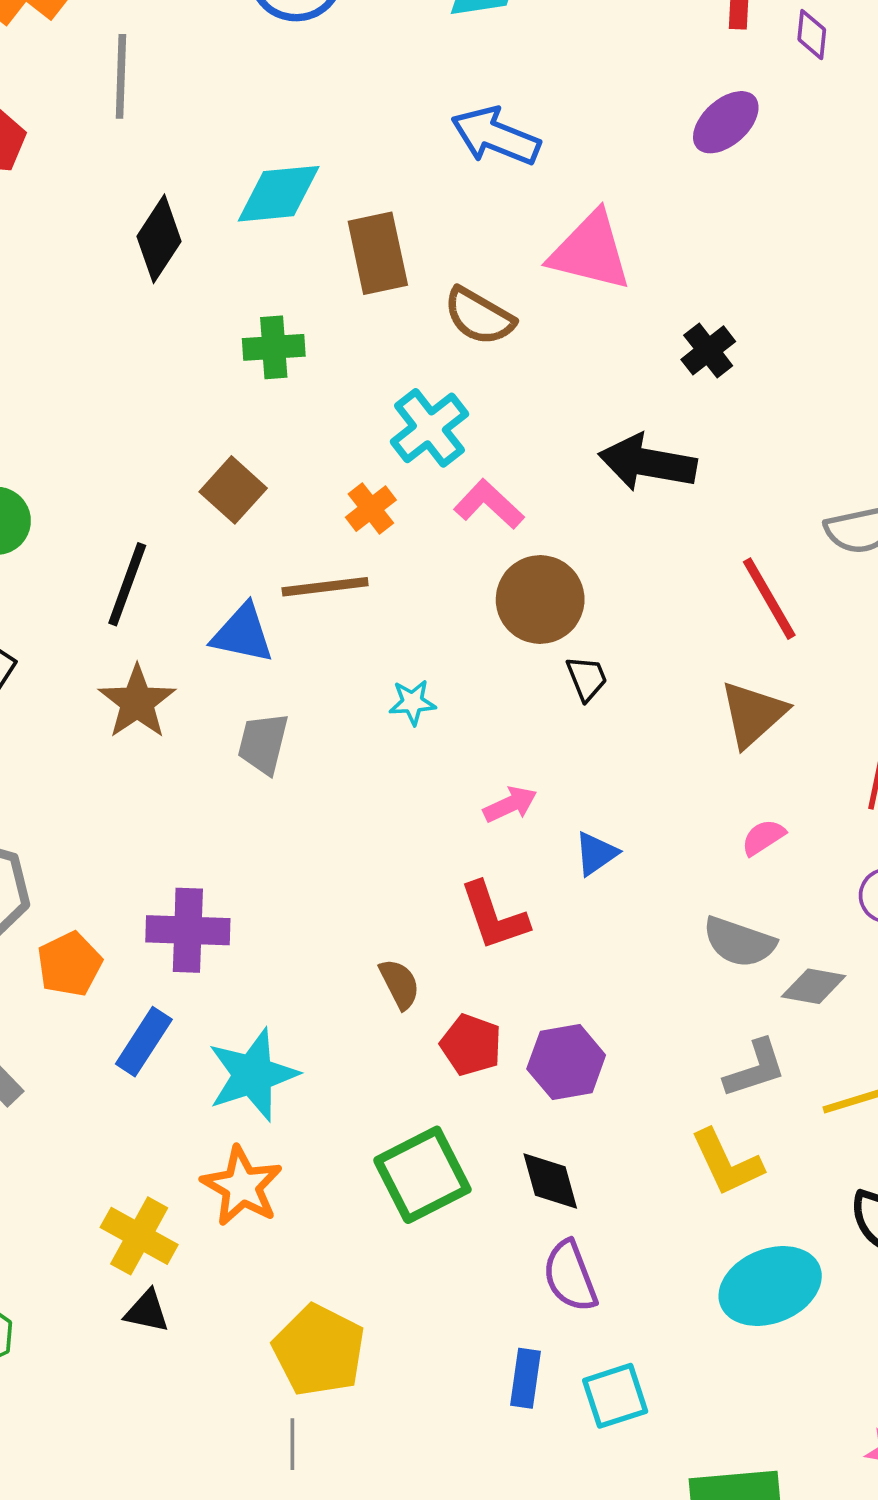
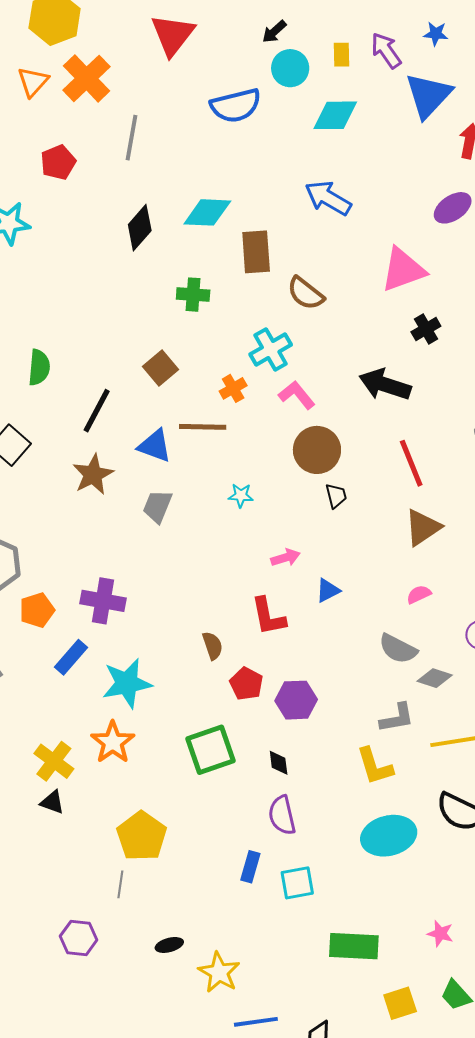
pink triangle: (590, 251) -> (403, 270), moved, turned -42
red line: (769, 599) -> (411, 463), moved
black diamond: (550, 1181) -> (279, 763), size x0.7

